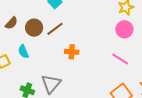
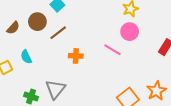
brown circle: (34, 28) -> (37, 22), moved
pink line: (120, 59) -> (113, 50), moved

